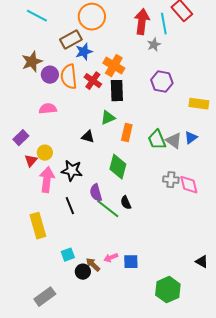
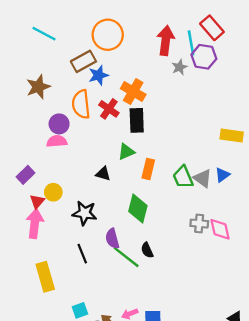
purple circle: (50, 75) -> (59, 124), moved
purple hexagon: (162, 82) -> (204, 57), moved
pink arrow: (47, 180) -> (35, 224), moved

